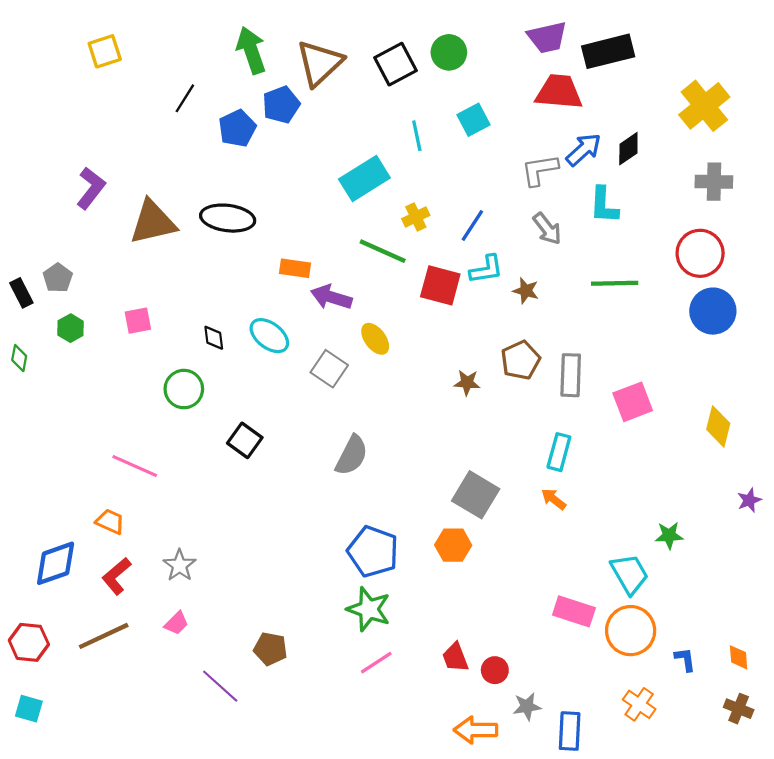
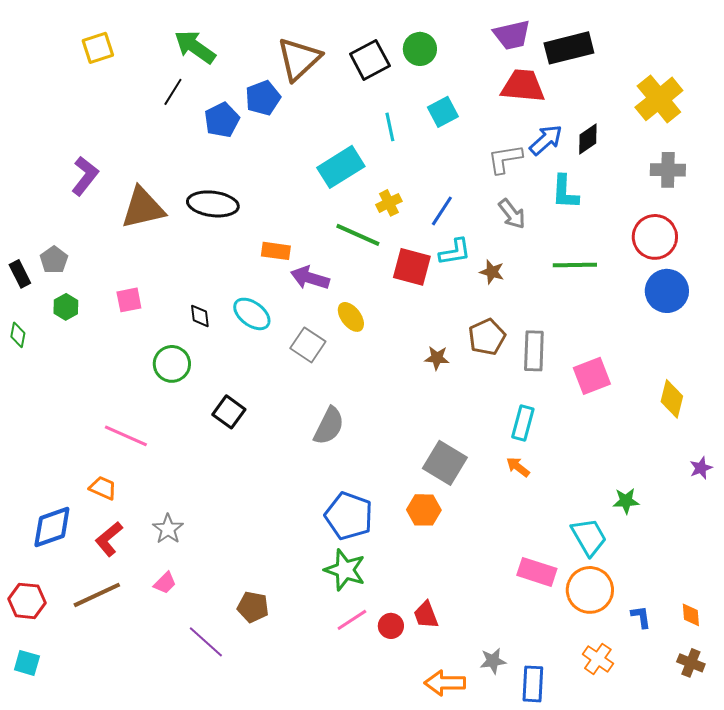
green arrow: (251, 50) -> (195, 47), moved, turned -36
red circle: (495, 670) -> (391, 626), moved

